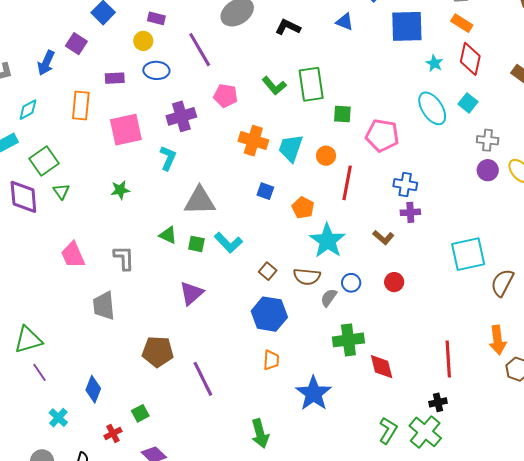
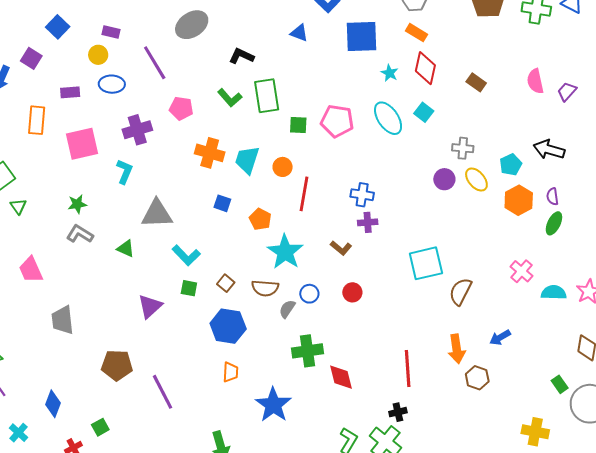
black L-shape: (288, 27) -> (241, 56), moved
pink pentagon: (382, 135) -> (337, 121), moved
gray cross: (488, 140) -> (463, 148), moved
green square: (196, 244) -> (189, 288), moved
gray L-shape: (124, 258) -> (80, 234), moved, turned -56

